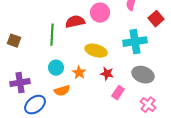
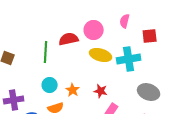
red square: (156, 19) -> (150, 36), turned 35
yellow ellipse: (96, 51) -> (101, 55), moved
gray ellipse: (143, 75) -> (149, 92), moved

